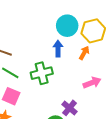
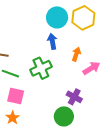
orange arrow: (84, 53) -> (76, 54), moved

